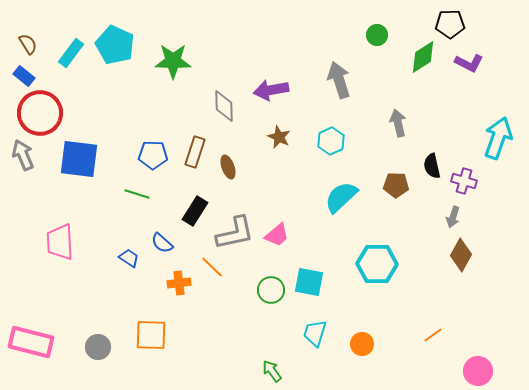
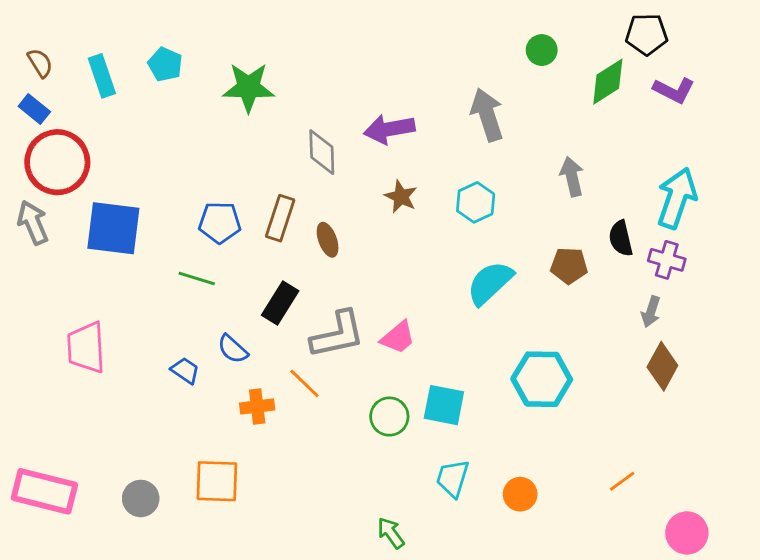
cyan pentagon: (115, 45) -> (165, 64), size x0.6
cyan rectangle: (71, 53) -> (102, 76), turned -56
cyan arrow: (498, 138) -> (677, 198), moved

